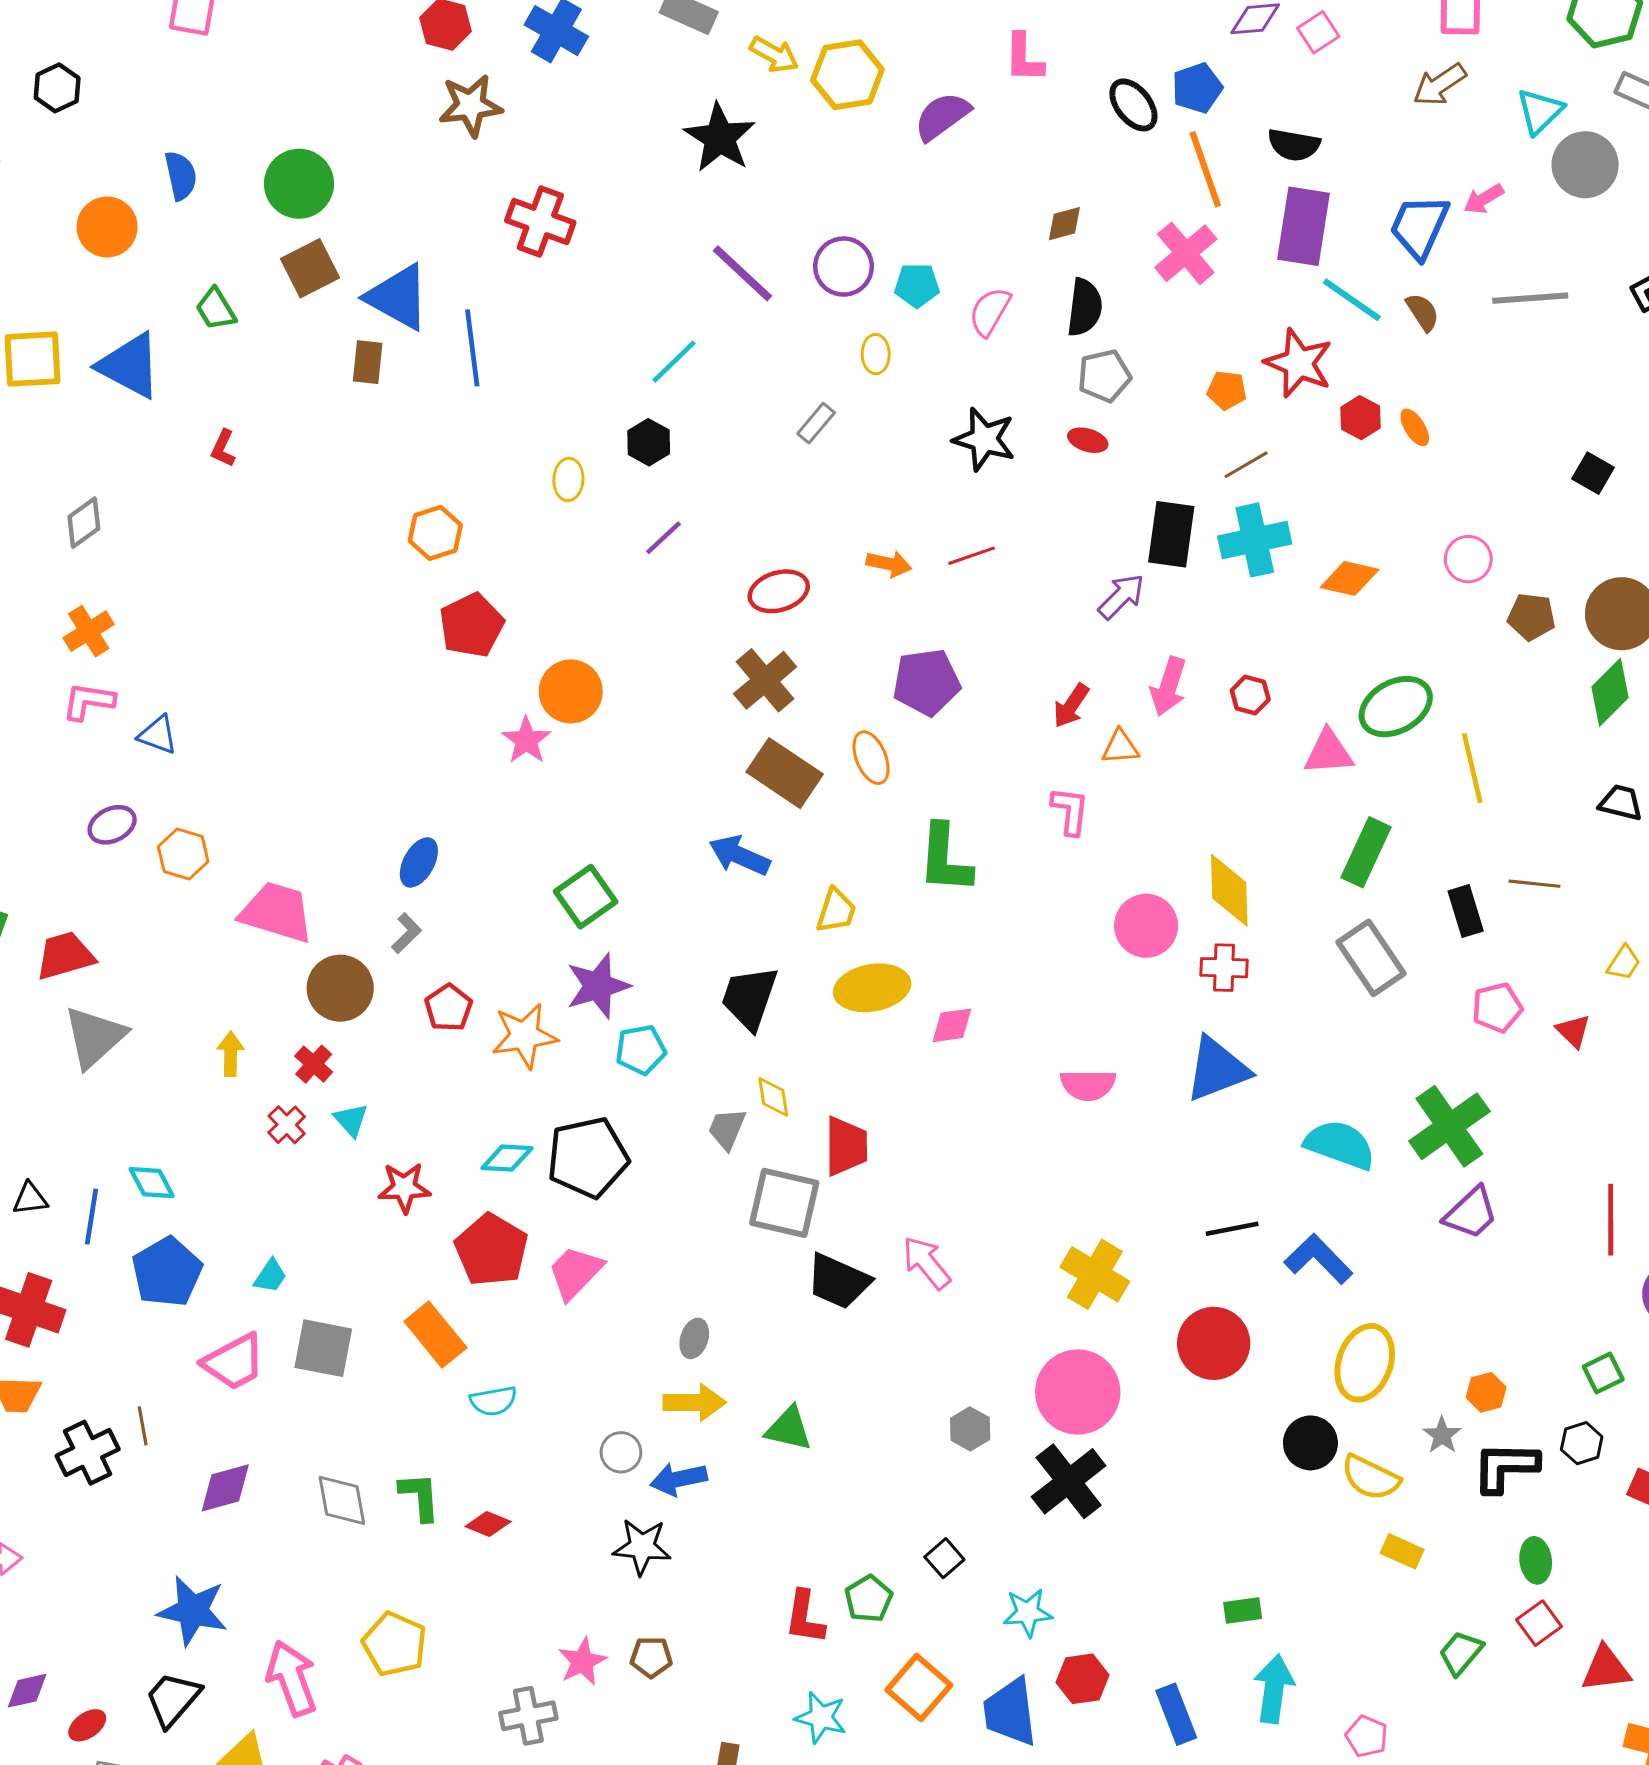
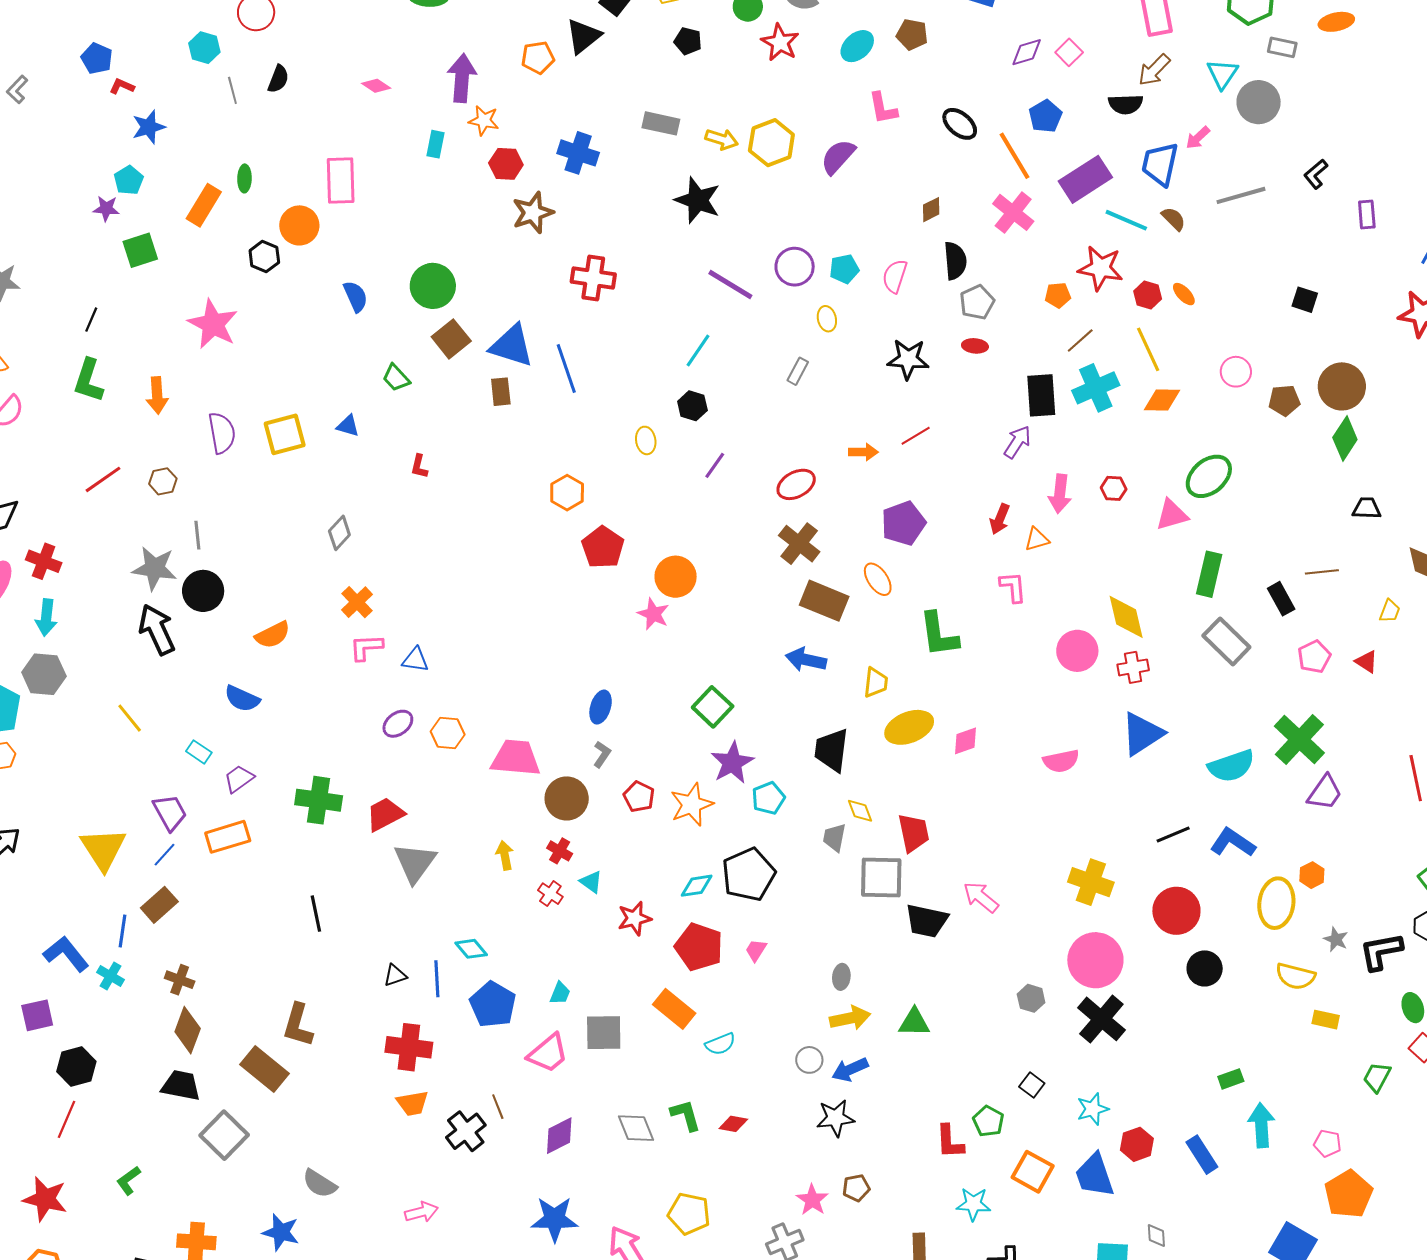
blue pentagon: (1197, 88) -> (1045, 116), moved
black semicircle: (1294, 145) -> (1126, 104), moved
purple rectangle: (1303, 226) -> (1085, 179), turned 60
orange circle: (107, 227) -> (299, 225), moved
blue triangle: (130, 366) -> (348, 426), size x0.5
yellow line: (1472, 768) -> (1148, 349), moved
cyan semicircle: (1340, 1145) -> (1231, 766), turned 153
pink trapezoid: (575, 1272) -> (756, 950), size x0.6
orange hexagon: (1486, 1392) -> (1312, 875), moved
black circle: (1310, 1443) -> (1205, 968), moved

